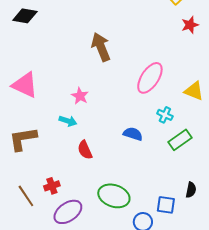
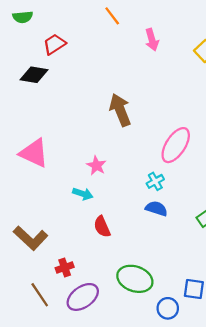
cyan cross: (165, 115) -> (155, 181), moved, turned 35
brown L-shape: (23, 139) -> (31, 238), moved, turned -128
brown line: (26, 196) -> (40, 295), moved

